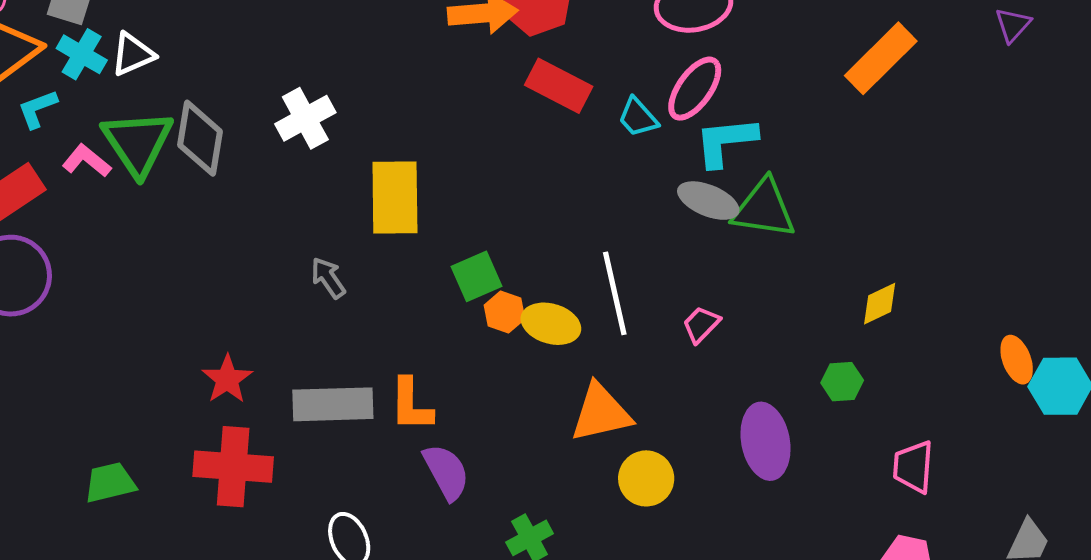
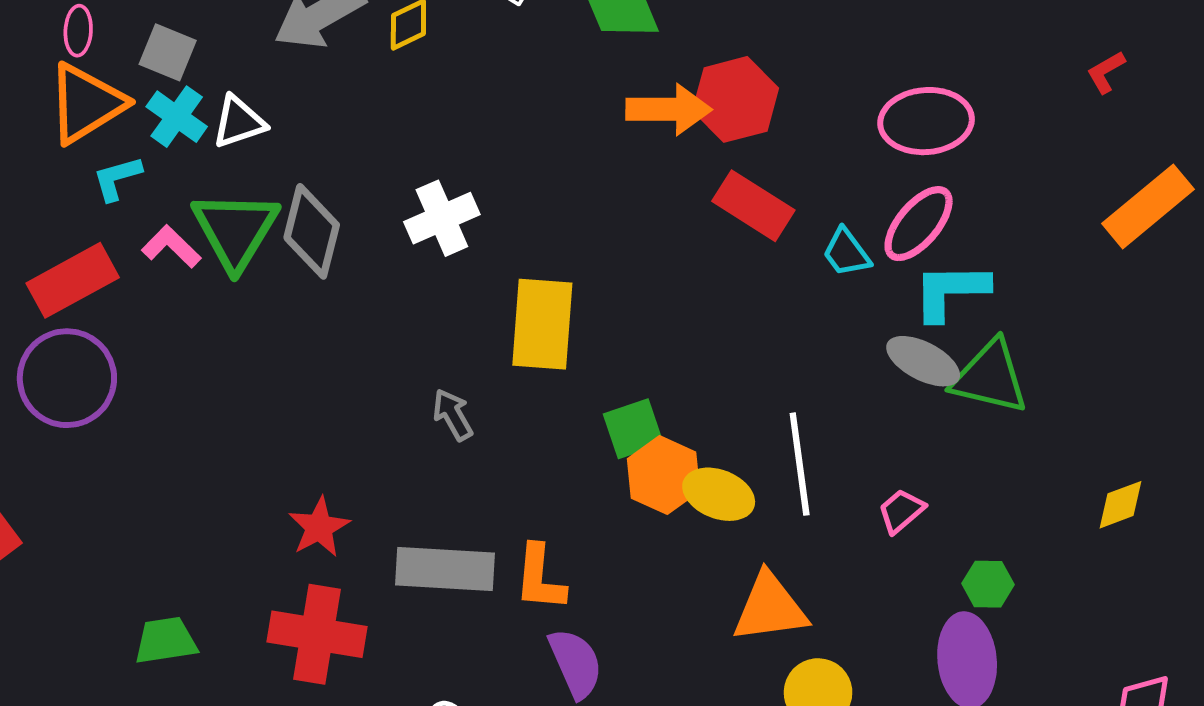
orange hexagon: (505, 312) -> (663, 475), size x1.5
green hexagon: (842, 382) -> (988, 584), moved

